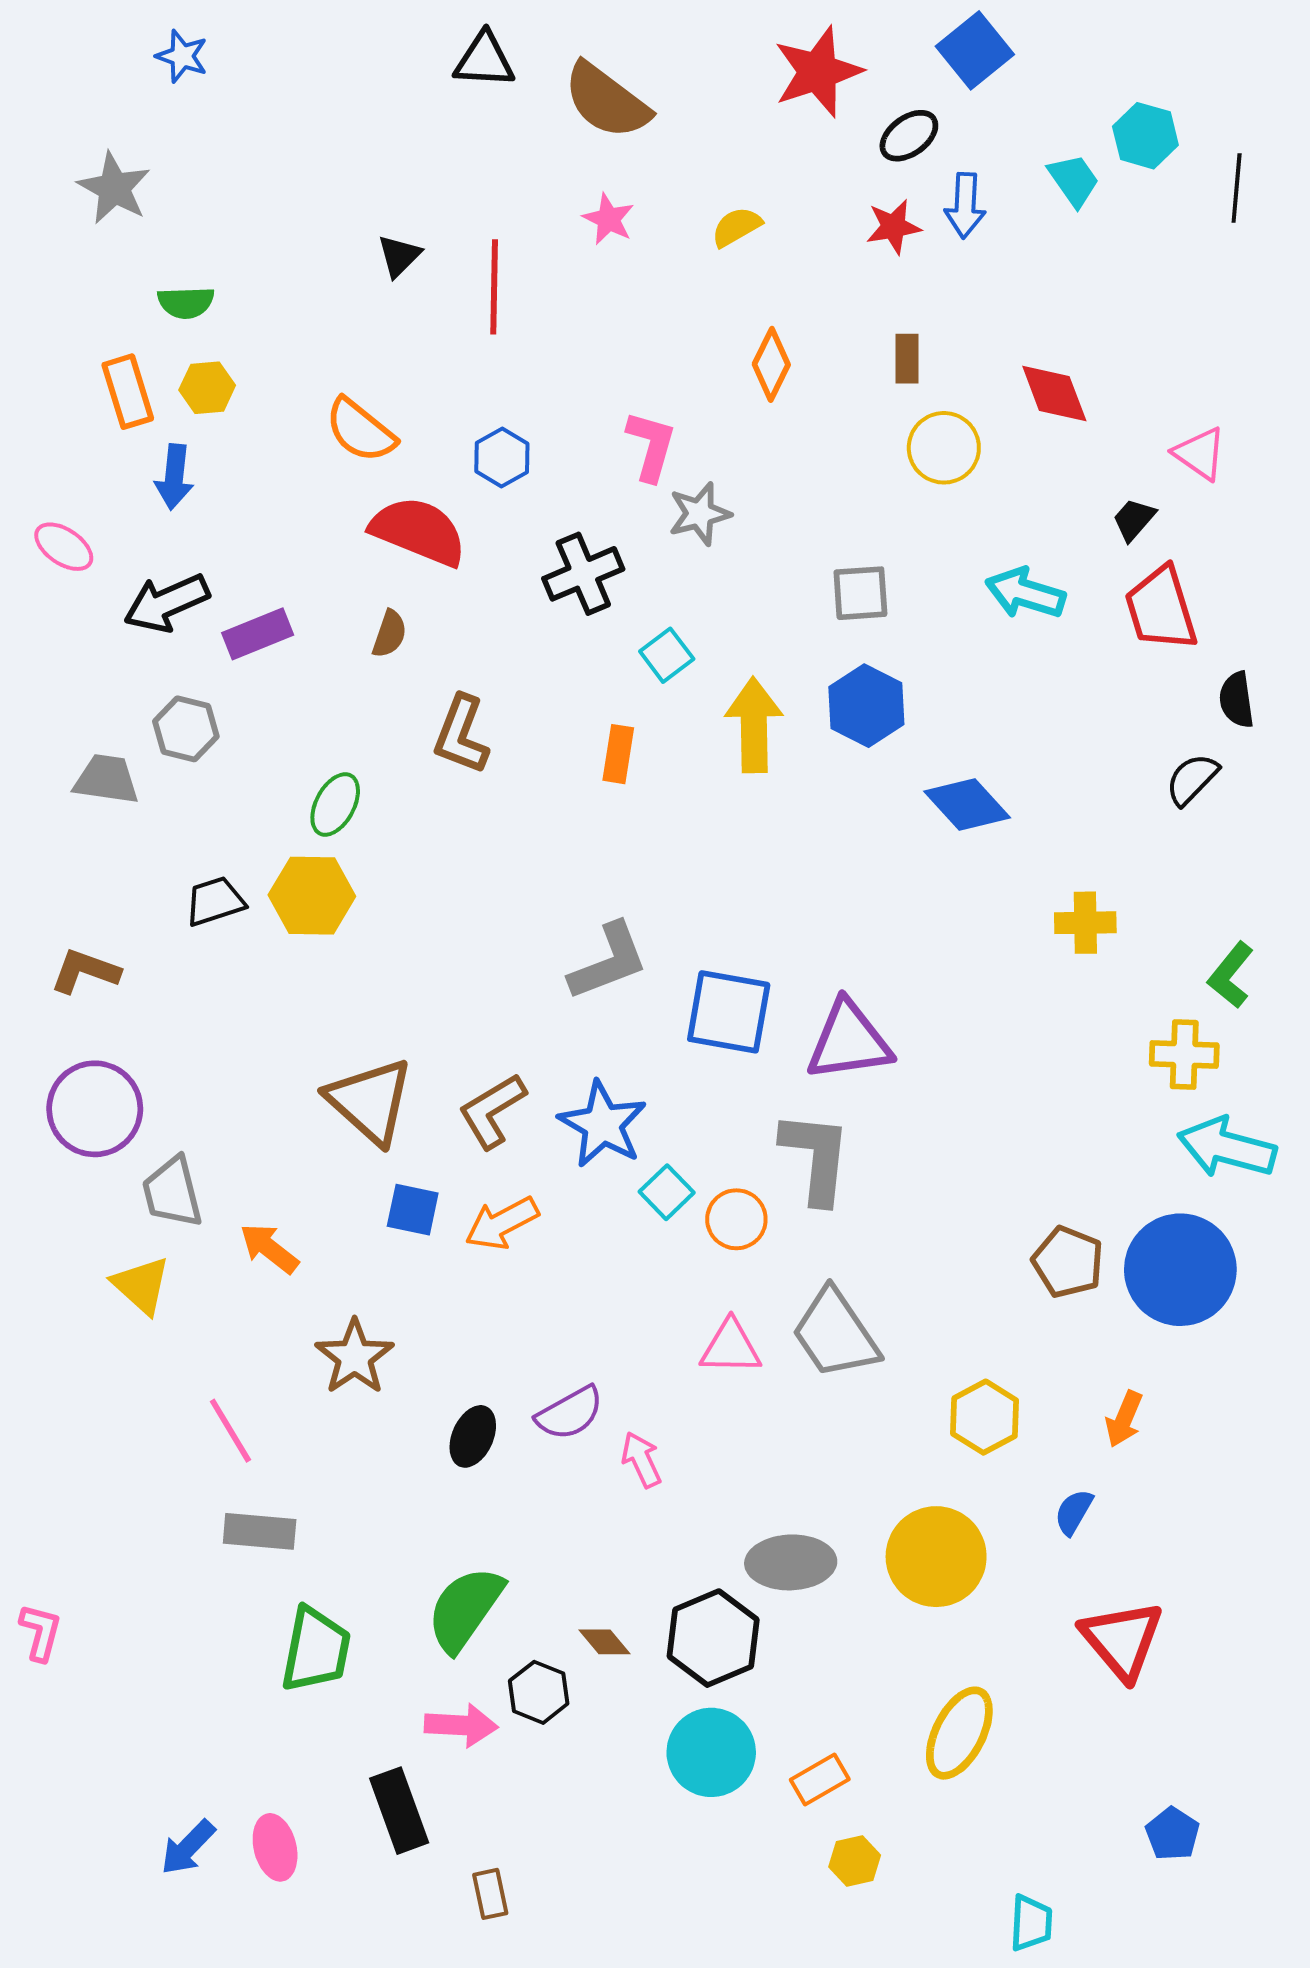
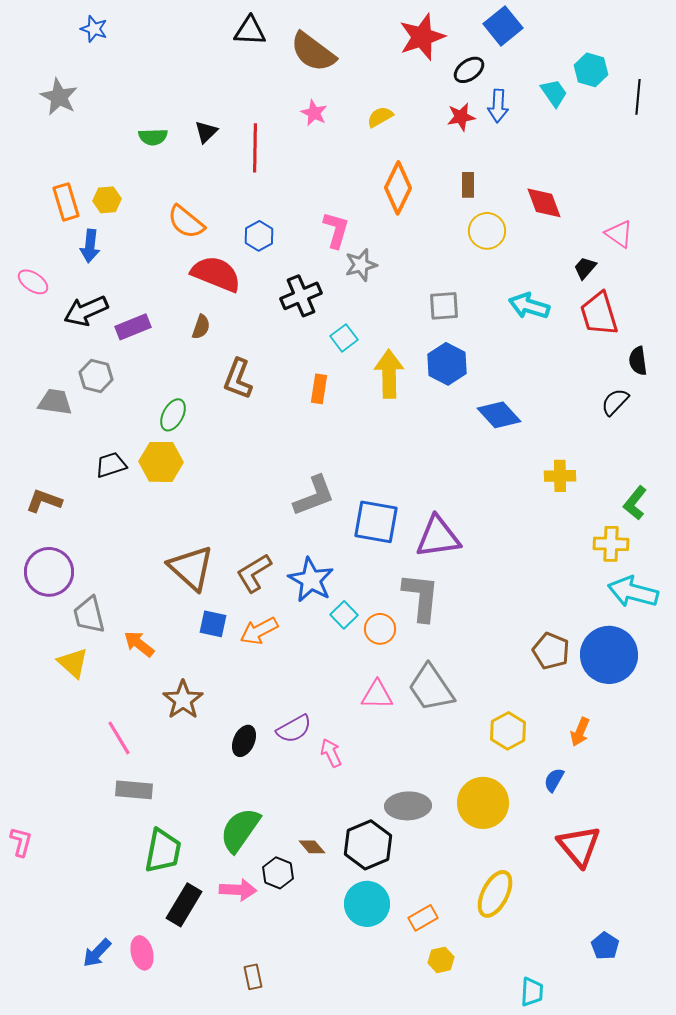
green semicircle: (186, 302) -> (153, 137), moved
orange diamond: (771, 364) -> (398, 188), size x1.4
black rectangle: (399, 1811) -> (184, 905), moved, turned 51

